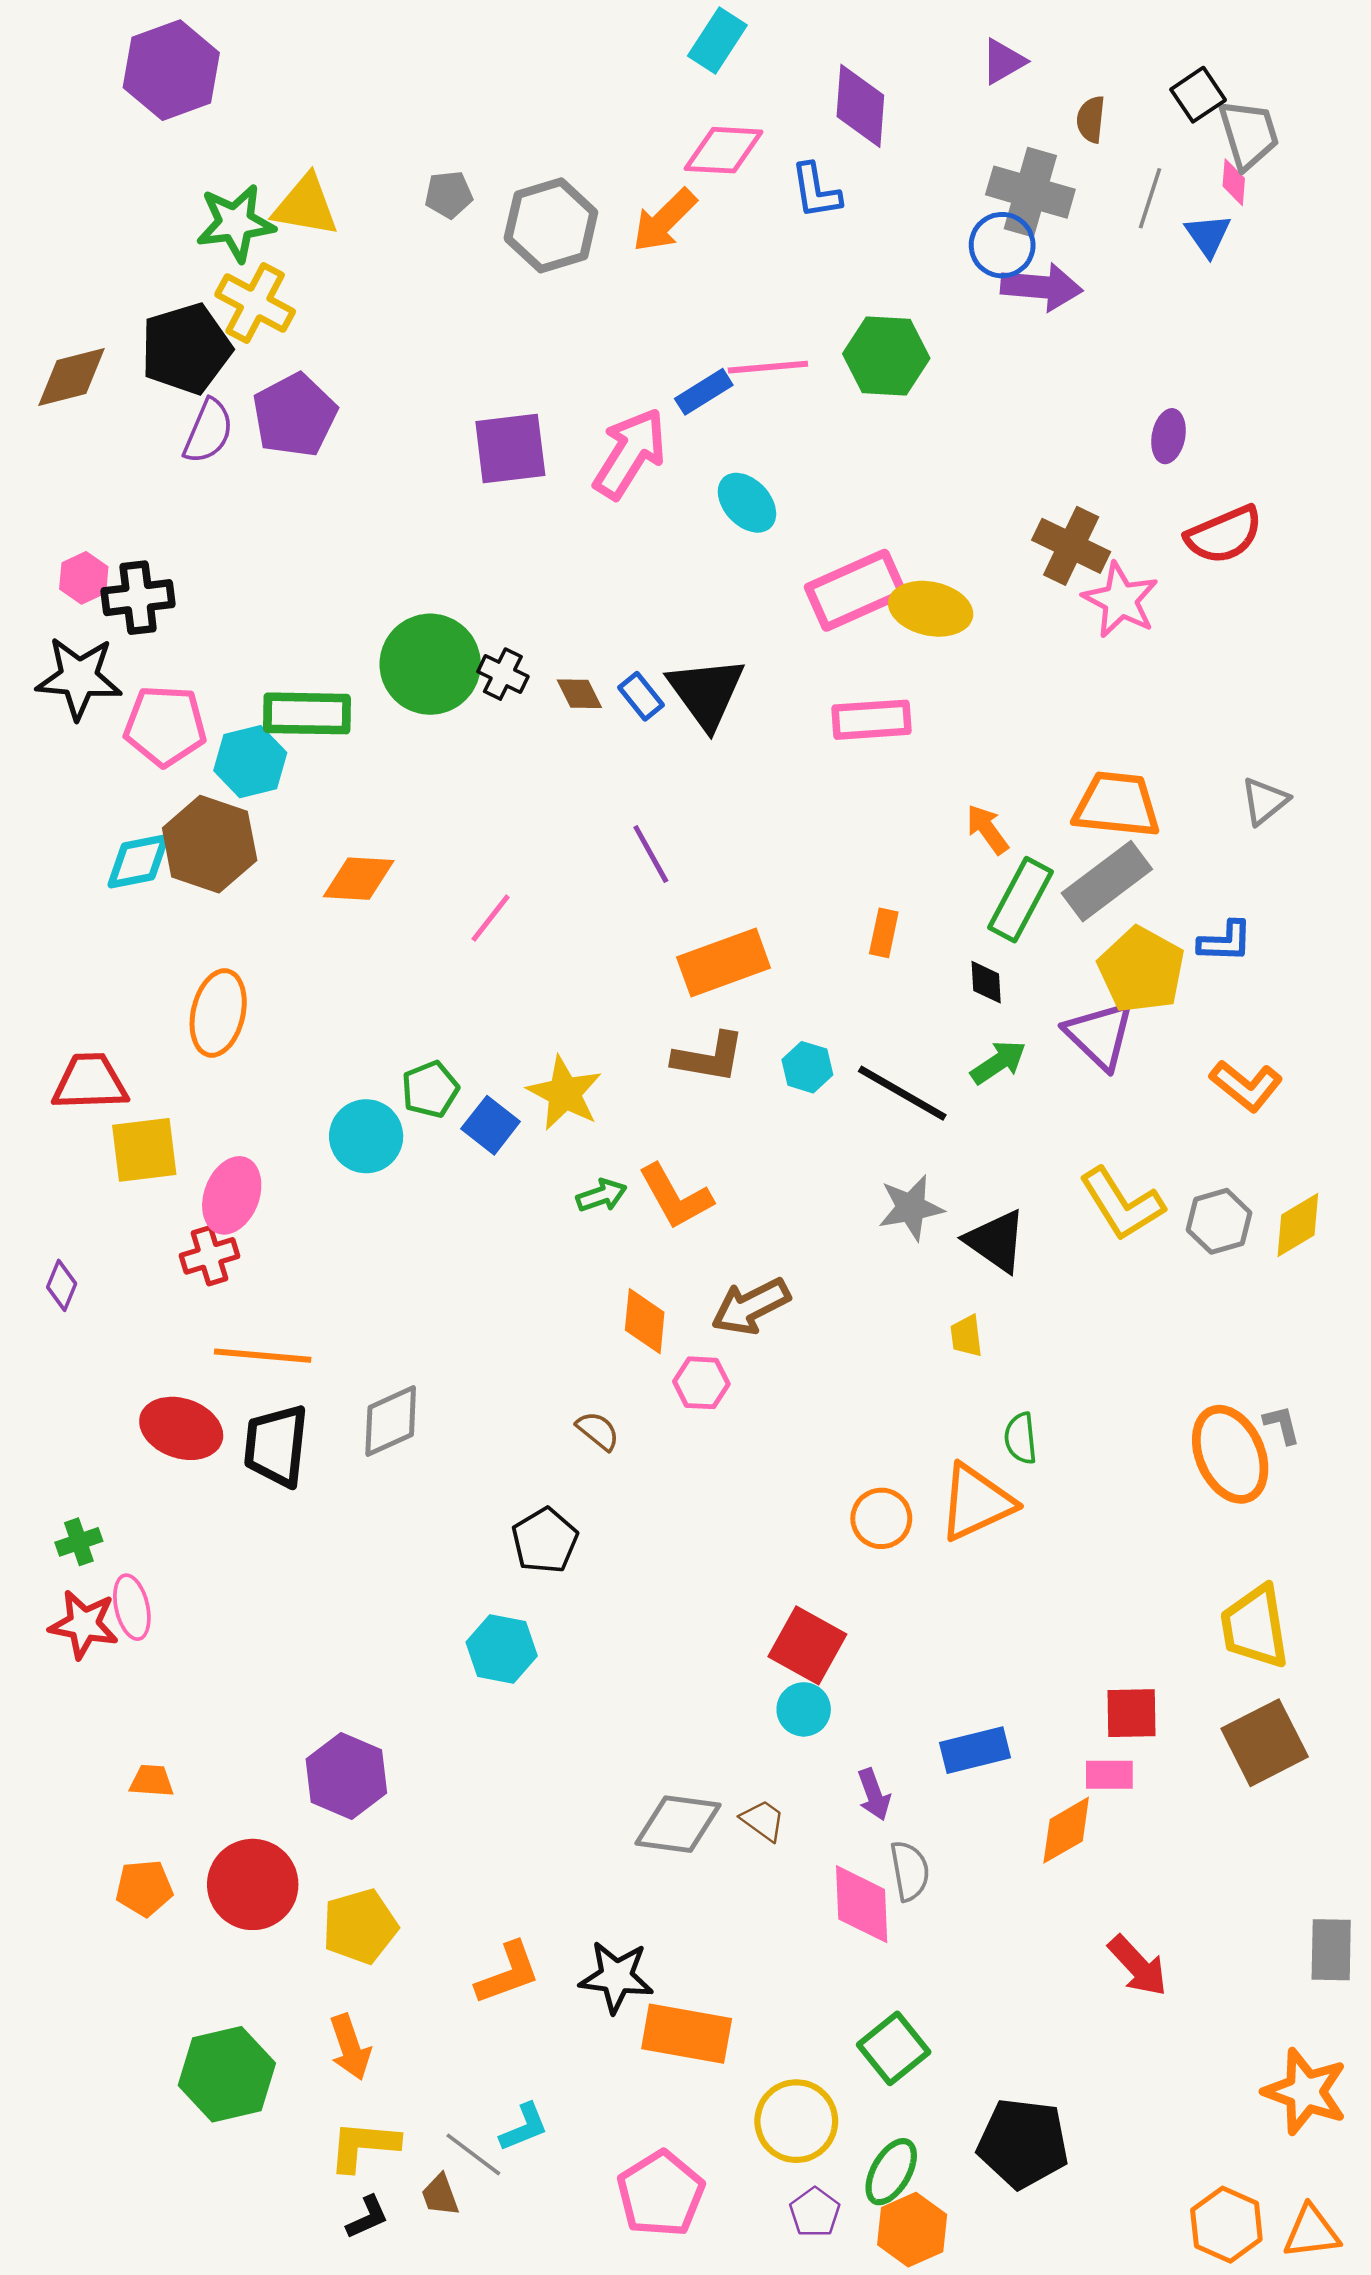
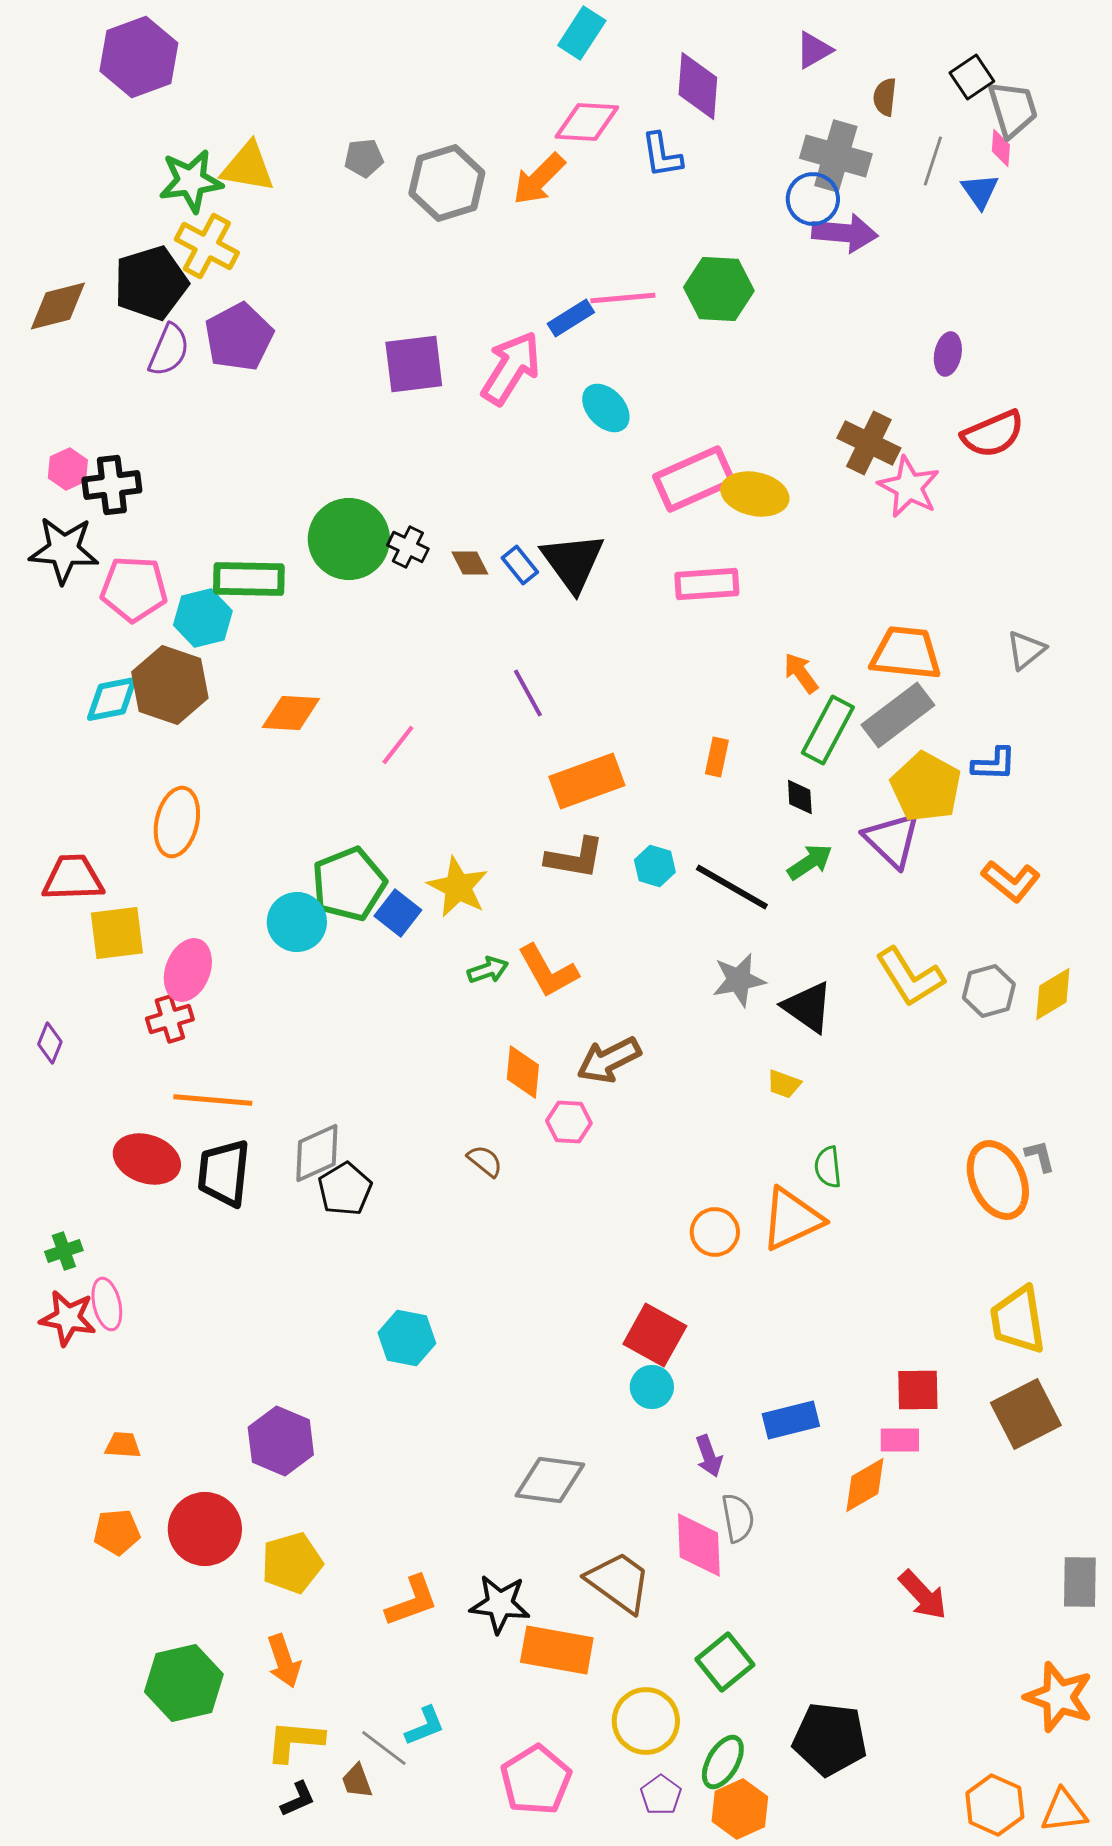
green pentagon: (430, 1089) -> (349, 884), size x1.6
yellow trapezoid: (966, 1336) -> (784, 1084), turned -63
black pentagon: (545, 1541) -> (345, 1189), moved
brown trapezoid: (763, 1820) -> (619, 1582), moved, size x1.8

